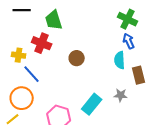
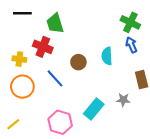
cyan semicircle: (120, 60) -> (107, 56), moved
blue line: (32, 74) -> (55, 78), moved
orange circle: (22, 98) -> (22, 87), moved

